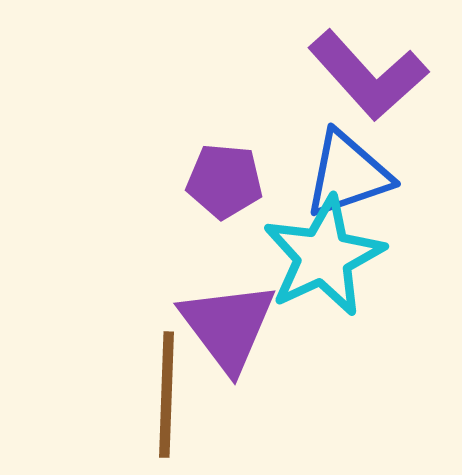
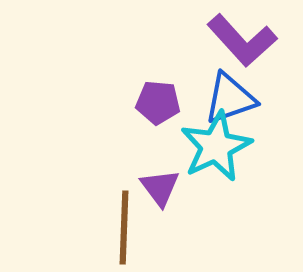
purple triangle: (228, 326) -> (160, 187), size x0.7

